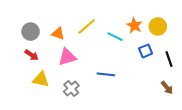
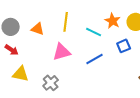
yellow line: (87, 26) -> (66, 22), turned -42
pink triangle: (67, 57) -> (62, 52), moved
blue line: (106, 74) -> (95, 59), moved, turned -36

